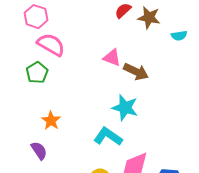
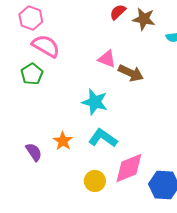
cyan star: (125, 108) -> (95, 102), moved
orange star: (51, 121) -> (63, 141), moved

